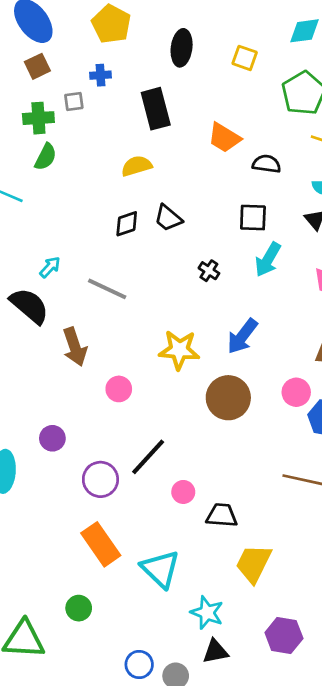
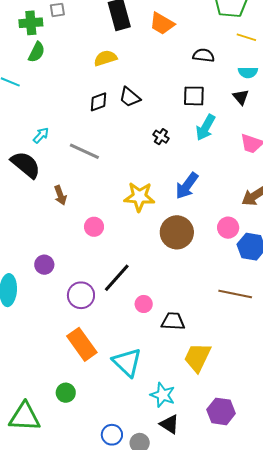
orange trapezoid: (224, 138) -> (162, 24), moved
brown arrow: (75, 347) -> (60, 195), size x0.7
black triangle: (215, 652) -> (169, 424), turned 45

